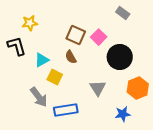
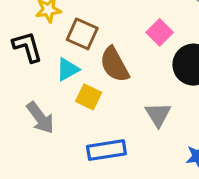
brown square: (76, 35) -> (82, 34), moved
brown semicircle: (71, 57) -> (114, 65), size x1.6
gray arrow: (39, 97) -> (40, 118), moved

